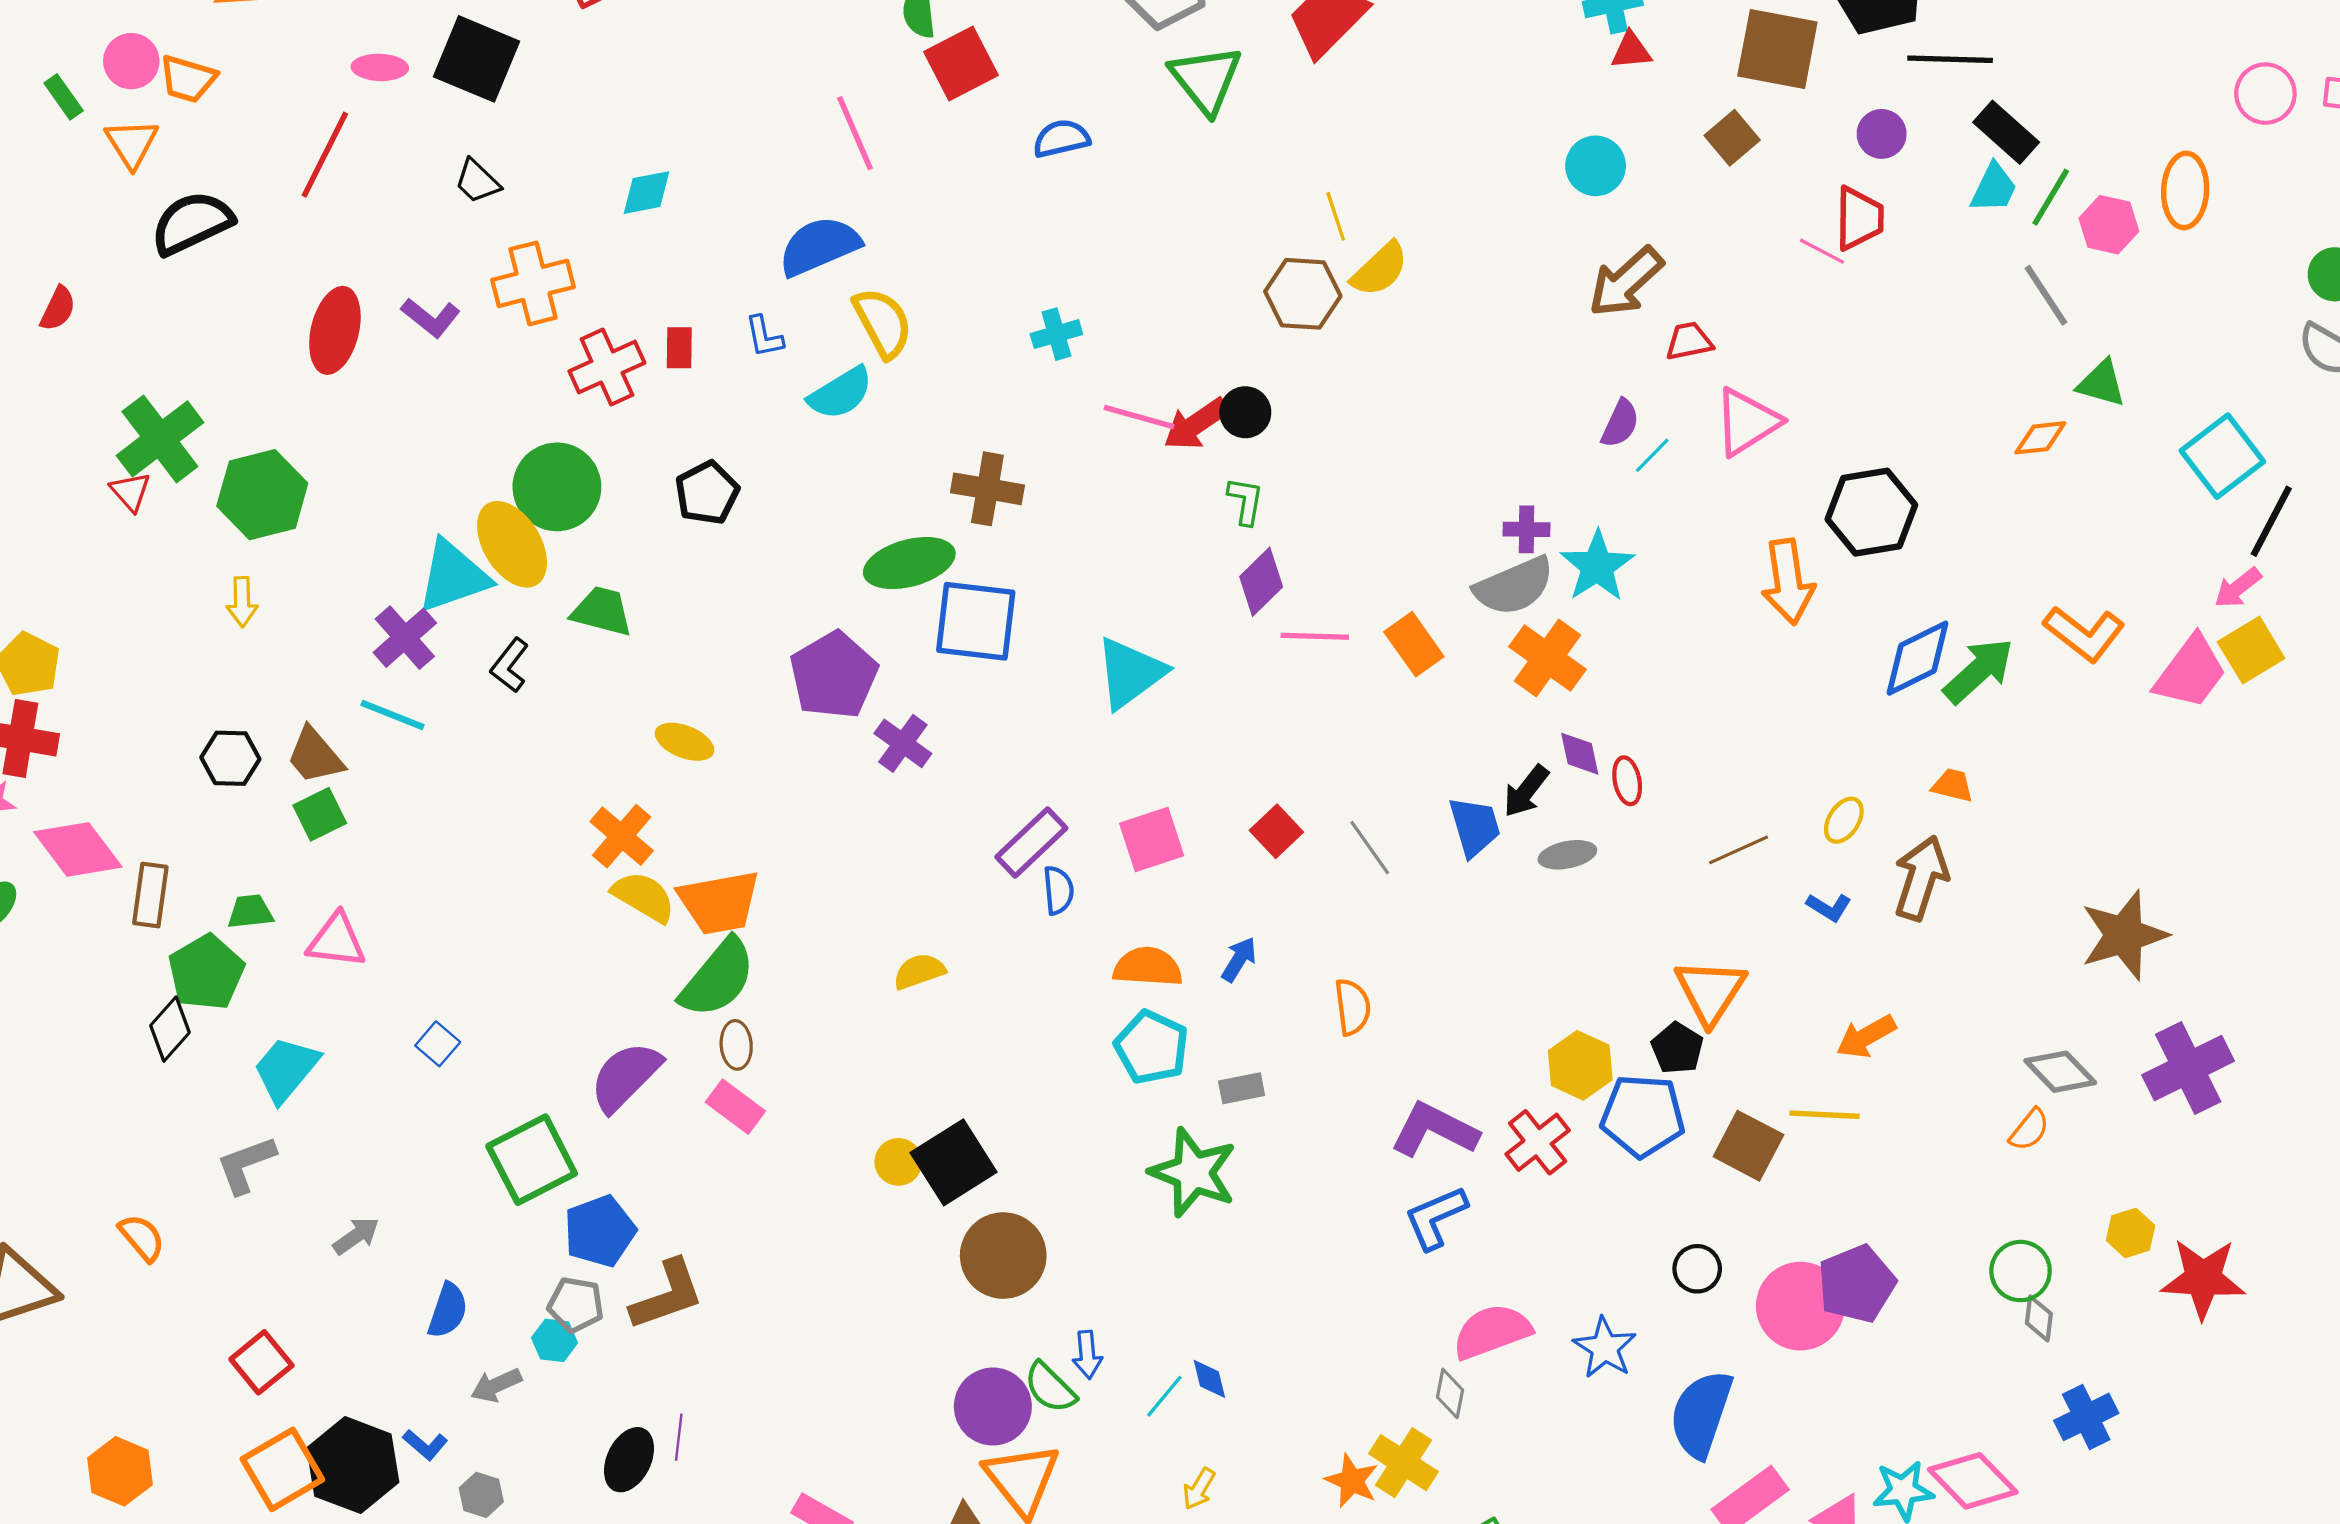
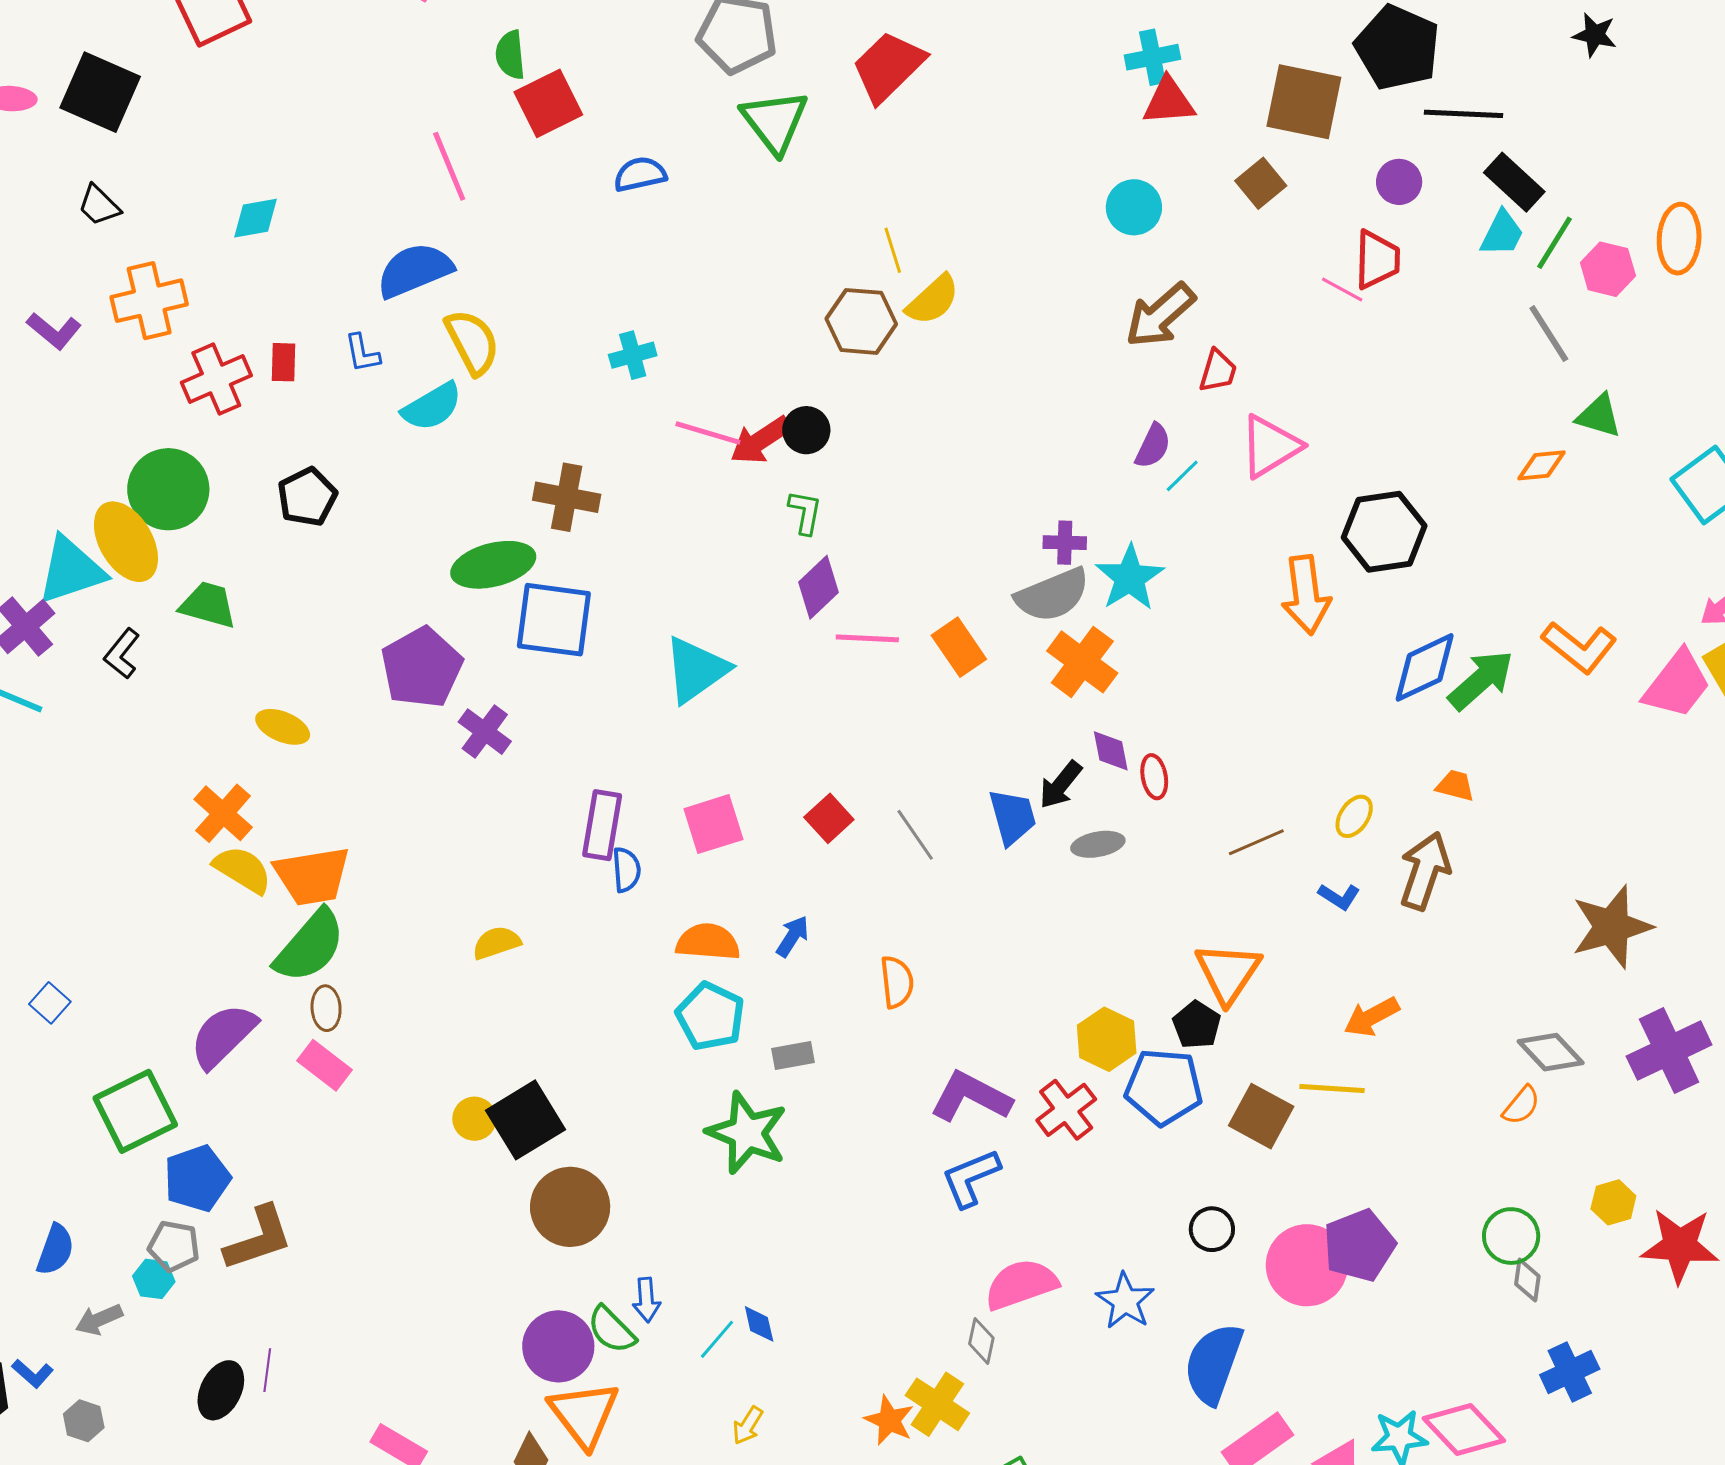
red triangle: (1631, 51) -> (1169, 101), size x1.4
red trapezoid: (1689, 341) -> (1218, 371), turned 117
purple rectangle: (1031, 842) -> (602, 825), turned -38

